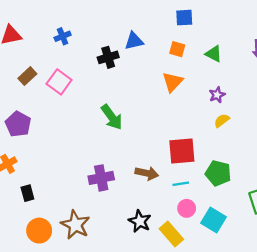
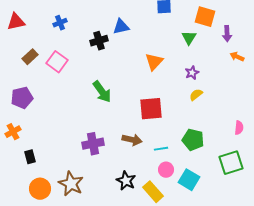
orange square: (177, 49) -> (205, 17), moved, size x1.5
green triangle: (214, 54) -> (189, 38), turned 35
purple pentagon: (18, 124) -> (22, 98), turned 30
red square: (182, 151) -> (151, 109), moved

